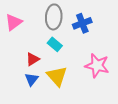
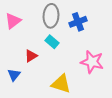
yellow triangle: (57, 76) -> (61, 84), moved, turned -30
blue triangle: (32, 79) -> (14, 75), moved

